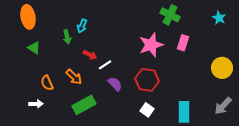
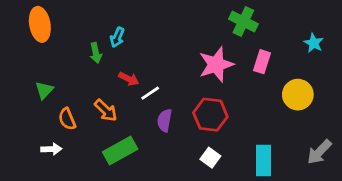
cyan star: (219, 18) -> (314, 43), moved
green triangle: (34, 48) -> (44, 90), moved, turned 40
yellow circle: (222, 68) -> (298, 95), moved
purple semicircle: (115, 84) -> (165, 120), turned -126

